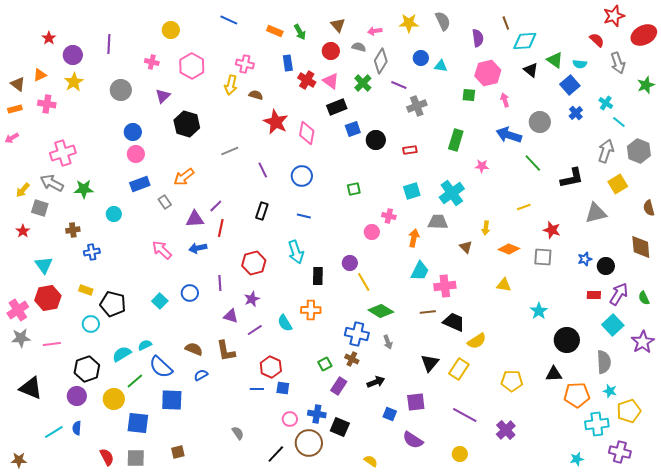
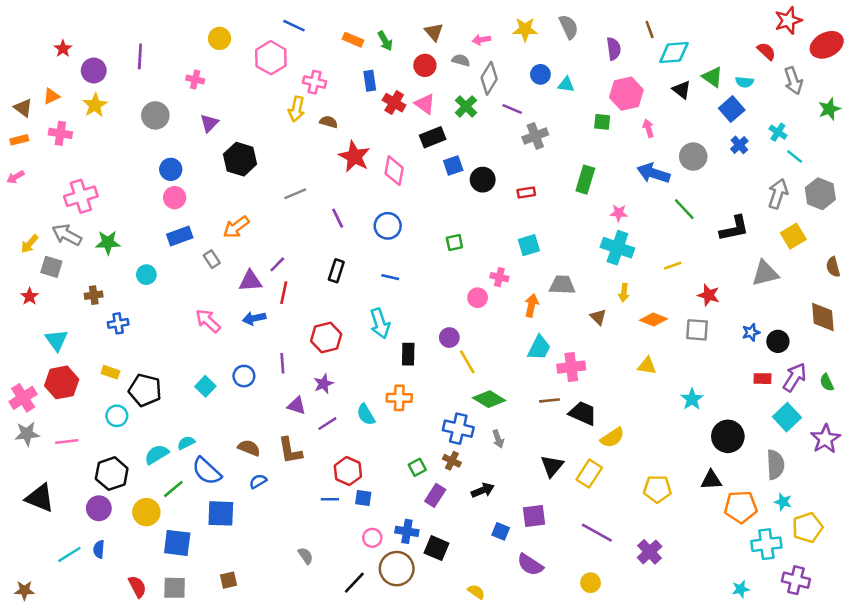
pink hexagon: (192, 66) -> (271, 58), moved
cyan cross: (452, 193) -> (617, 248), moved, turned -35

